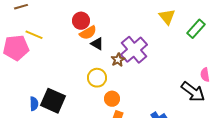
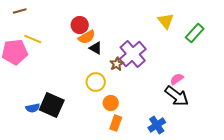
pink semicircle: (205, 75) -> (177, 79), moved, turned 64
black arrow: (193, 92) -> (177, 96), moved
blue semicircle: (34, 104) -> (33, 108), turned 80

